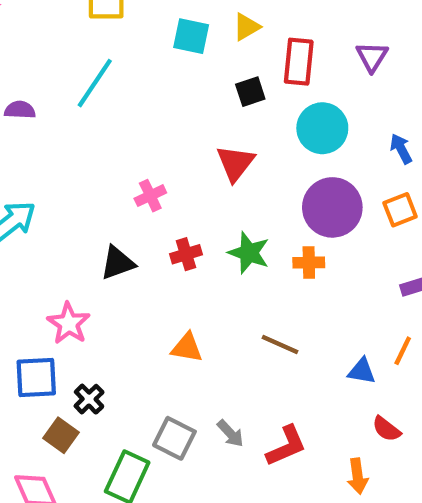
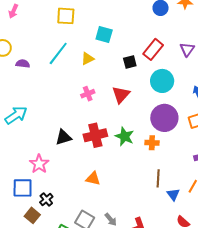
yellow triangle: (246, 27) -> (88, 59), moved
red rectangle: (299, 62) -> (153, 49), turned 30
pink cross: (150, 196) -> (88, 94), moved
red cross: (186, 254) -> (95, 135), size x1.6
brown line: (280, 345) -> (158, 178), moved, turned 66
blue triangle: (362, 371) -> (173, 195), turned 40

